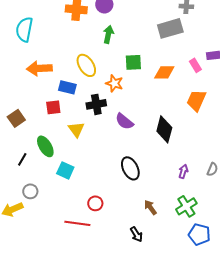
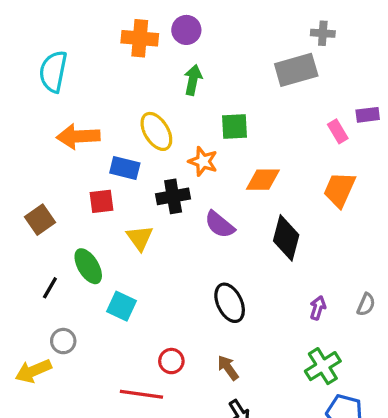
orange diamond: (164, 72) -> (263, 180), moved
brown arrow: (150, 207) -> (228, 368), moved

